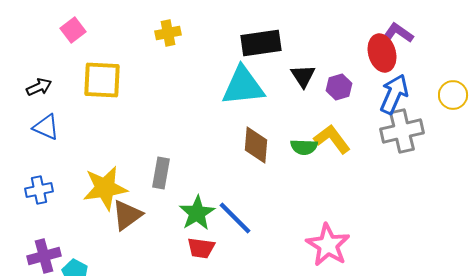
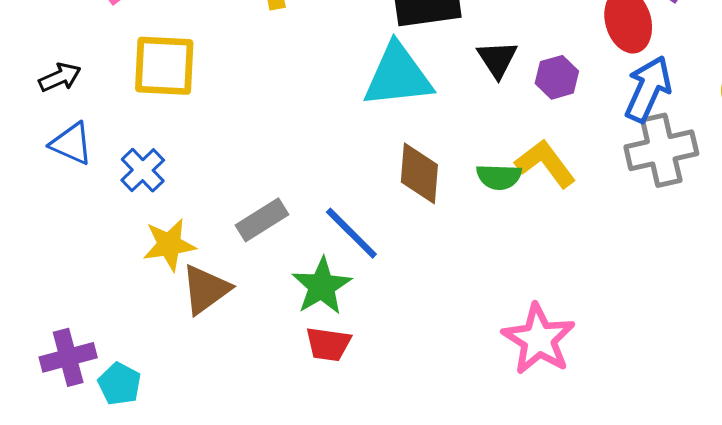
gray rectangle: (161, 173) -> (262, 220), turned 48
yellow star: (105, 188) -> (169, 245), size x0.7
blue cross: (39, 190) -> (143, 170), moved, turned -32
blue line: (235, 218) -> (351, 233), moved

